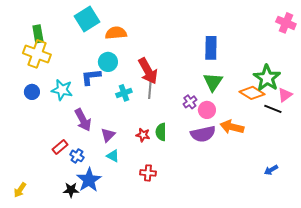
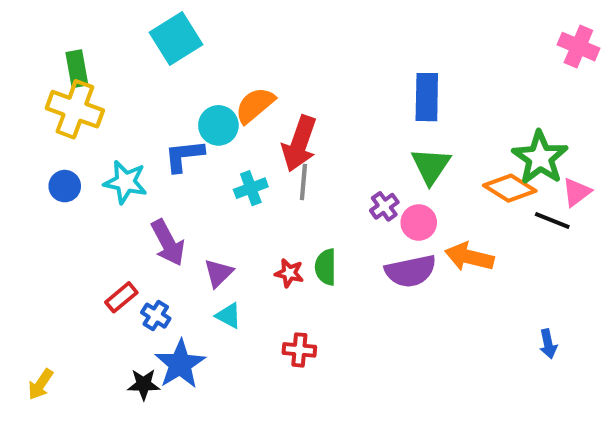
orange semicircle: (116, 33) -> (255, 105), moved, turned -35
red arrow: (148, 71) -> (299, 144), turned 48
blue arrow: (271, 170) -> (548, 344), turned -72

